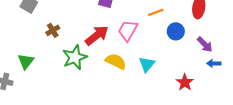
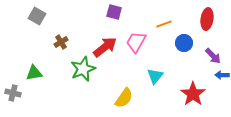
green triangle: (26, 61) -> (34, 73), turned 42
yellow semicircle: (116, 61) -> (124, 98), moved, turned 100
red star: (185, 82) -> (193, 94), size x1.4

